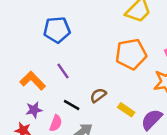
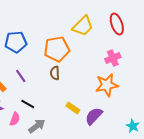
orange pentagon: (131, 54) -> (57, 49), moved
brown semicircle: (98, 95) -> (55, 73), moved, turned -56

